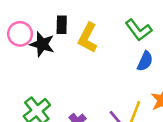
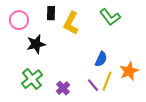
black star: (42, 44) -> (36, 44), moved, turned -30
blue semicircle: (145, 61) -> (101, 59), moved

